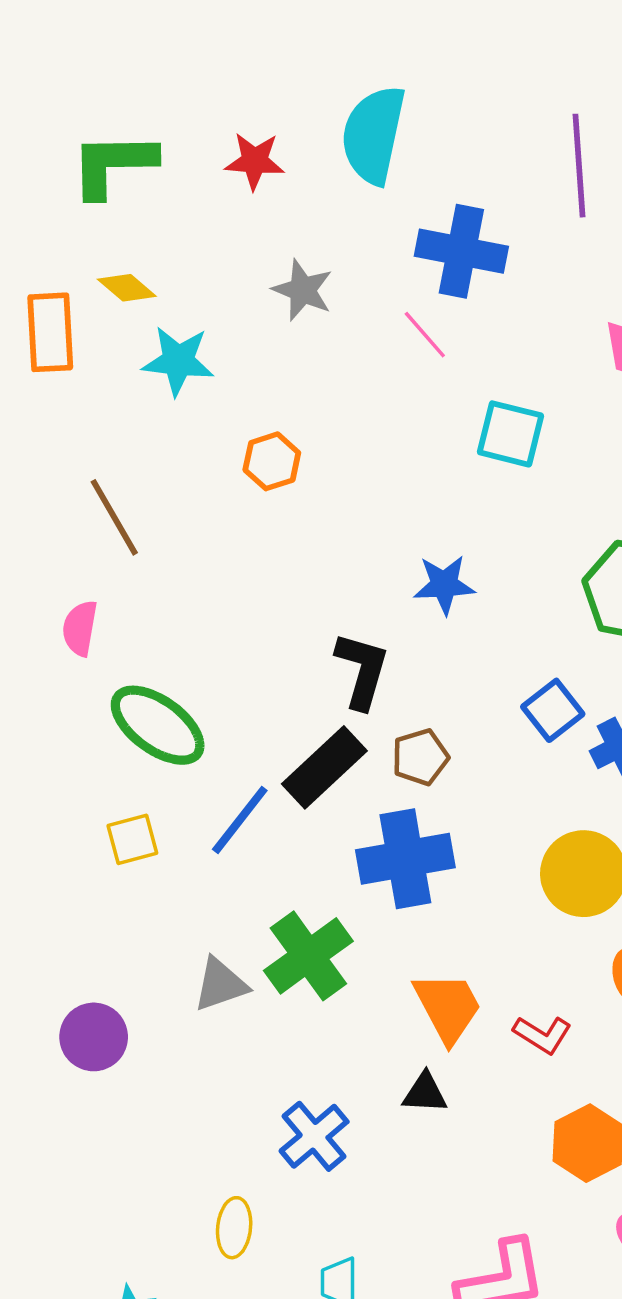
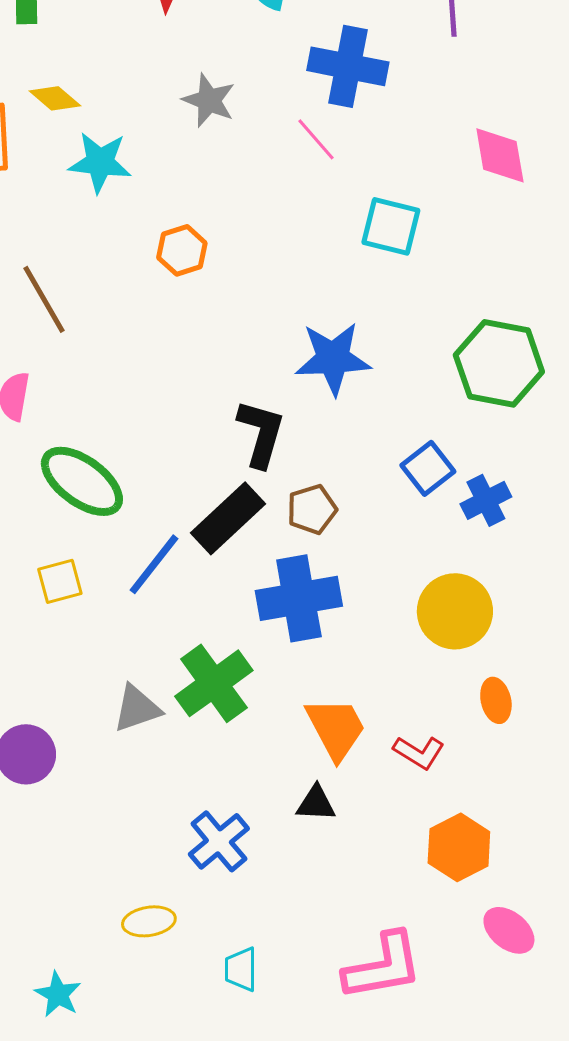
blue star: (444, 585) -> (333, 358), size x1.4
yellow ellipse: (234, 1228) -> (149, 921), turned 75

